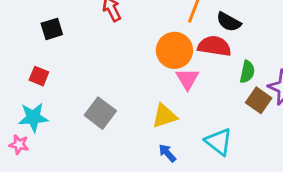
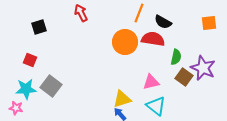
pink triangle: (187, 79) -> (151, 82), moved, turned 48
gray square: (100, 113) -> (51, 86), moved
yellow triangle: (164, 116) -> (122, 99), moved

